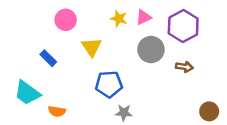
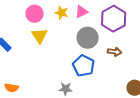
pink circle: (66, 20) -> (35, 14), moved
blue pentagon: (109, 84) -> (84, 66), moved, turned 30

